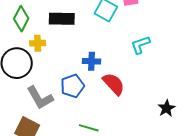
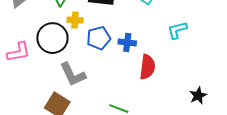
red semicircle: (114, 84) -> (147, 67), turned 45
blue pentagon: (72, 86) -> (99, 38), moved

